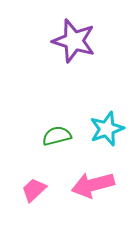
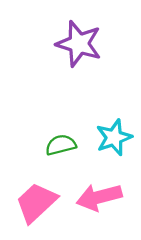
pink trapezoid: (34, 190) -> (36, 202), size x1.6

